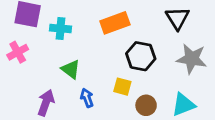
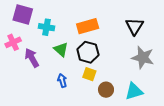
black hexagon: (141, 56) -> (88, 52), moved
green triangle: (71, 69) -> (61, 49), moved
purple arrow: (46, 103) -> (32, 58), moved, turned -54

